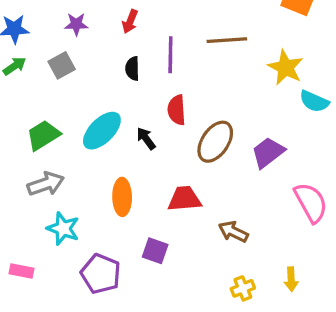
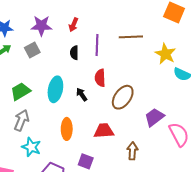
purple star: (76, 24) -> (41, 26), size x1.5
cyan ellipse: (102, 131) -> (55, 89), turned -35
purple trapezoid: (268, 152) -> (154, 117), moved
gray arrow: (46, 184) -> (21, 120), turned -50
brown arrow: (233, 232) -> (132, 151), turned 66

